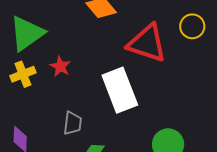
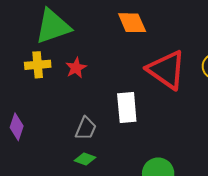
white rectangle: (120, 90) -> (127, 107), size x0.7
gray trapezoid: (73, 123) -> (86, 129), moved

